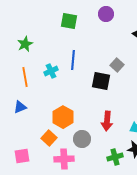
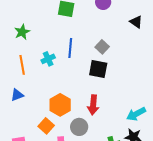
gray square: (117, 65) -> (102, 47), moved
red arrow: (107, 121) -> (93, 105), moved

